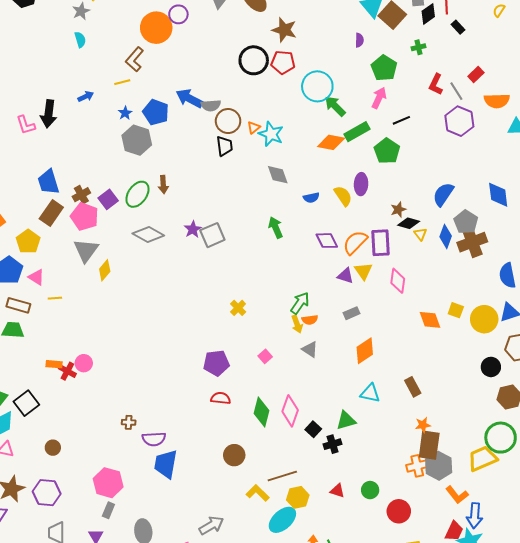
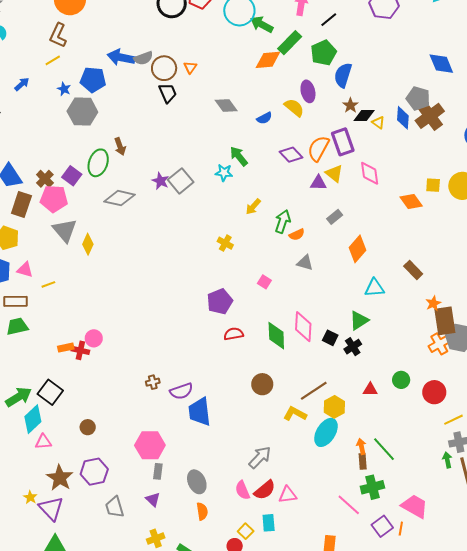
cyan star: (271, 134) -> (224, 173), moved, size x0.7
green pentagon: (387, 151) -> (323, 53), turned 30
blue semicircle: (443, 194) -> (343, 75), moved
yellow arrow: (297, 324) -> (253, 207), moved, turned 78

